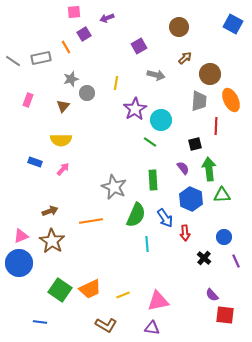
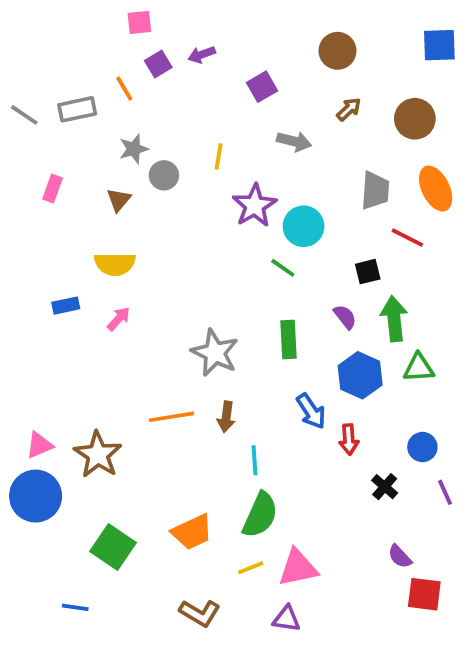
purple arrow: (107, 18) -> (202, 55), moved
blue square: (233, 24) -> (439, 45), turned -30
brown circle: (210, 74) -> (415, 119), moved
red line: (216, 126) -> (407, 238), turned -66
blue rectangle: (35, 162) -> (66, 306), turned -32
brown arrow: (50, 211) -> (226, 417), moved, turned 119
green semicircle: (136, 215) -> (260, 515), moved
cyan line: (147, 244) -> (254, 460), moved
orange trapezoid: (90, 289) -> (192, 532), moved
yellow line: (123, 295) -> (251, 568), moved

